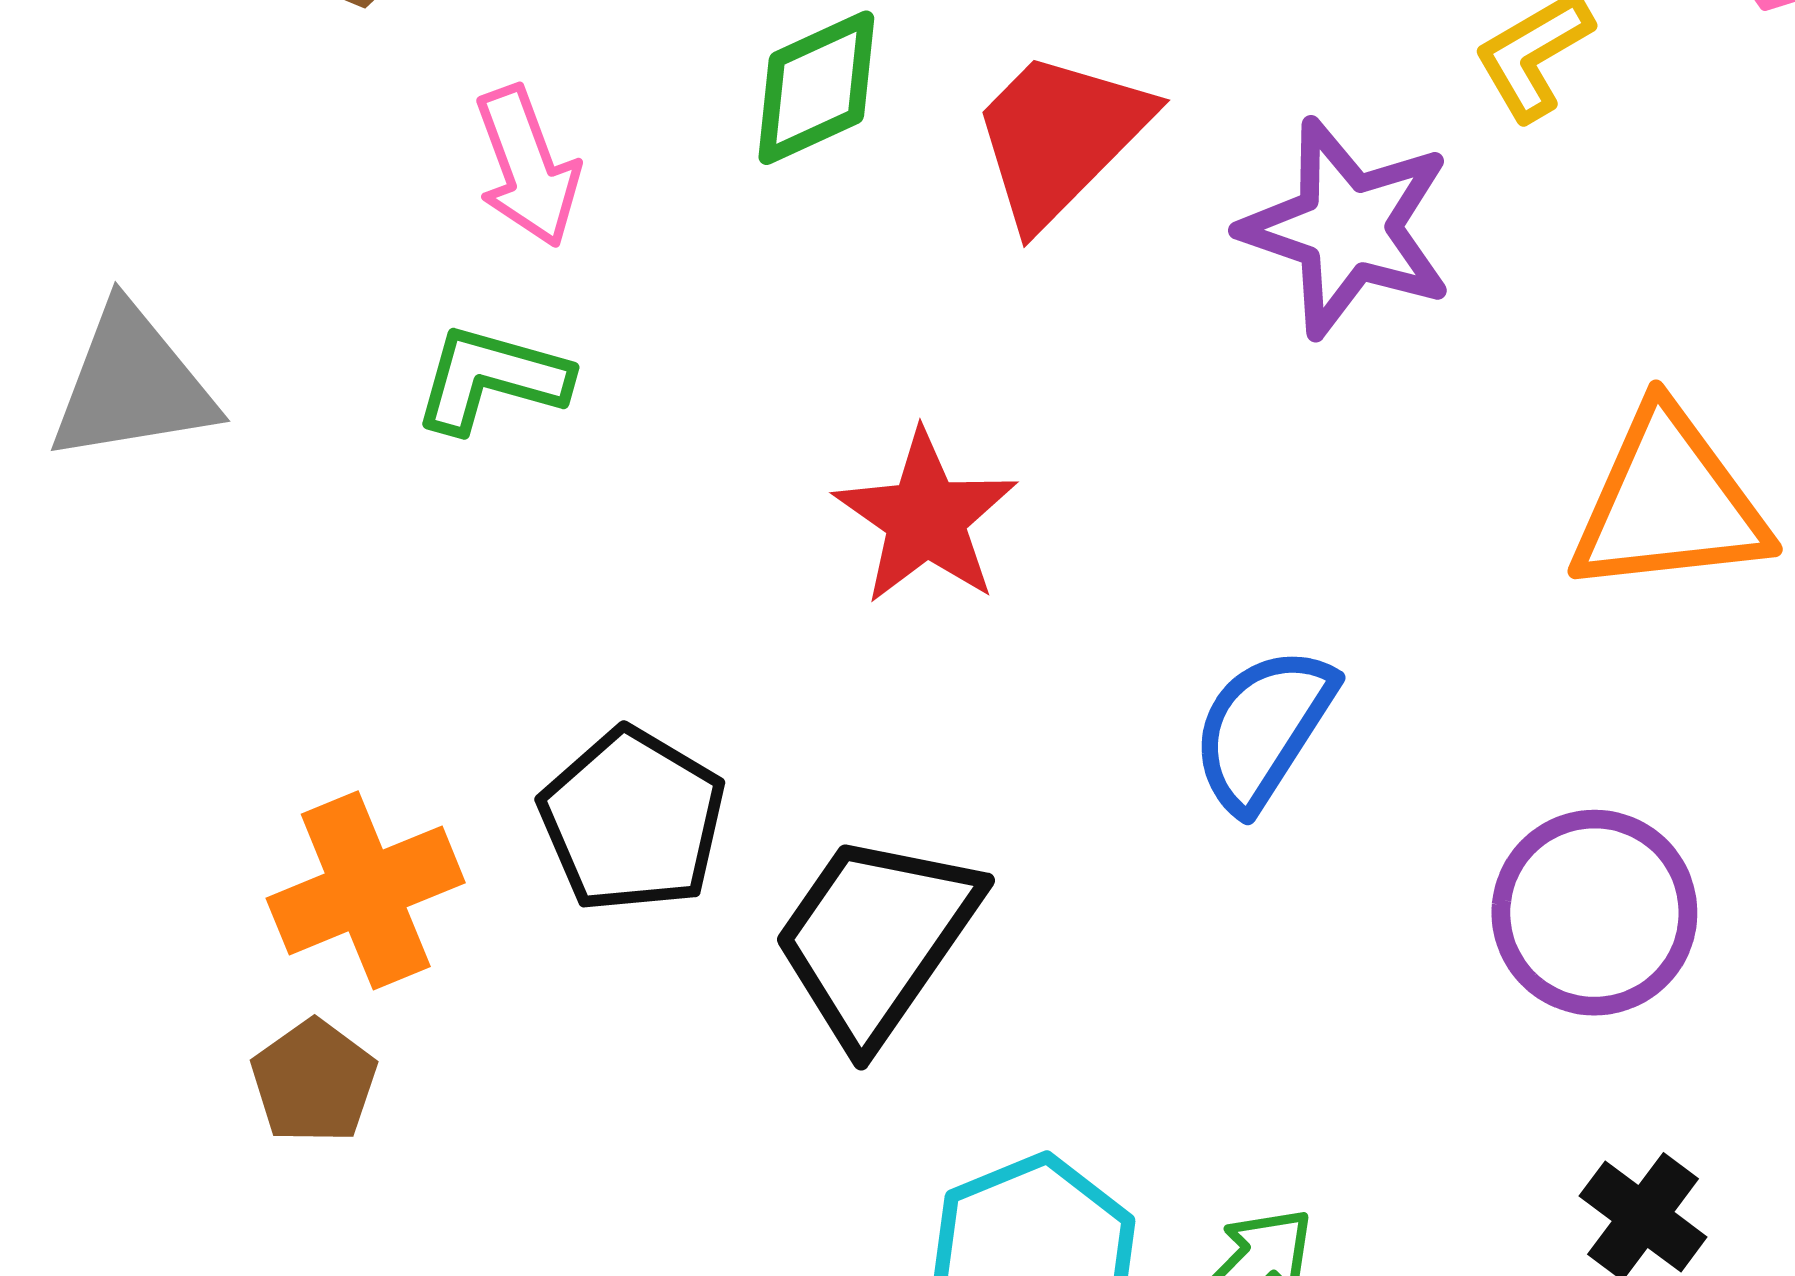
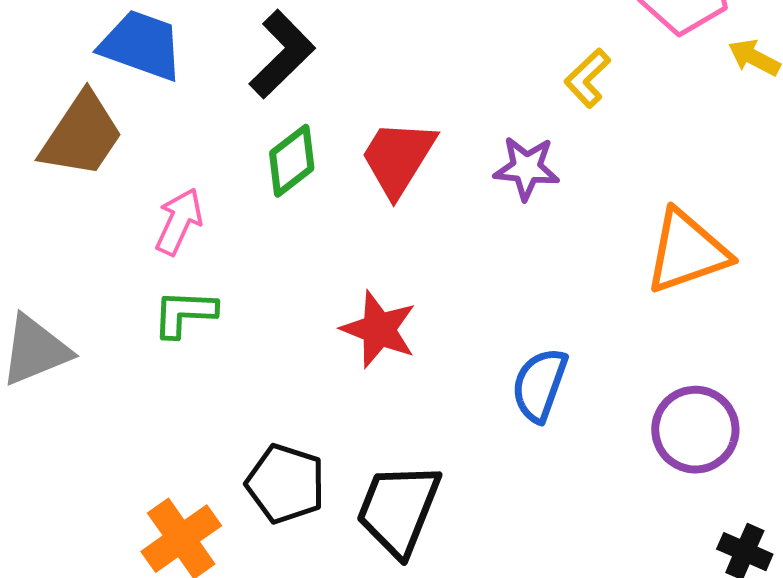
pink arrow: (527, 167) -> (179, 221), turned -122
purple star: (1347, 228) -> (526, 168), size x0.7

